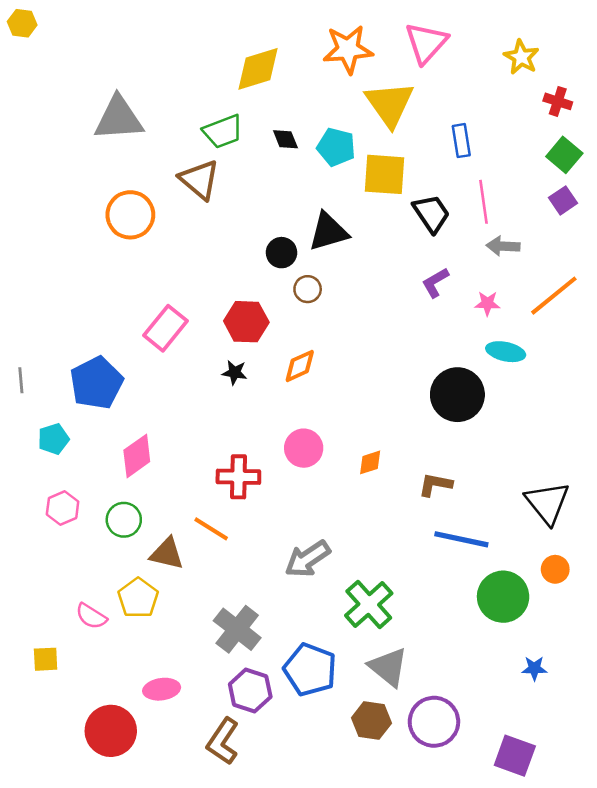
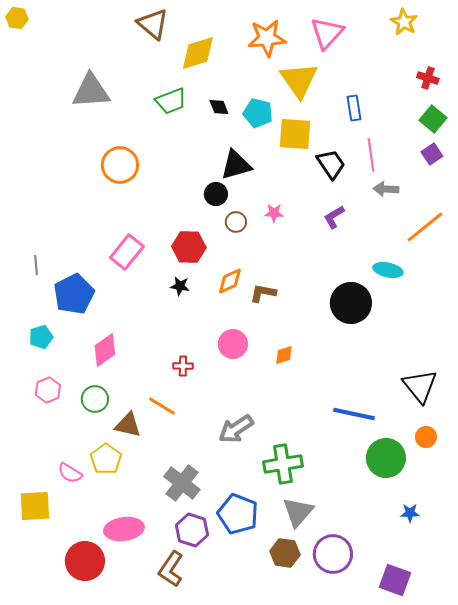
yellow star: (521, 57) -> (404, 22), moved
brown triangle: (199, 180) -> (153, 24), moved
orange circle: (130, 215) -> (120, 165), moved
black triangle: (328, 232) -> (236, 165), moved
pink star: (487, 303) -> (274, 213), moved
gray line: (21, 380) -> (36, 265), moved
red cross: (238, 477) -> (183, 366), size x0.6
brown L-shape: (435, 485) -> (263, 293), moved
green cross: (369, 604) -> (283, 464), turned 33
yellow square: (46, 659) -> (35, 506), size x1.6
gray triangle: (388, 667) -> (298, 512), turned 32
pink ellipse: (162, 689) -> (124, 529), size x1.4

